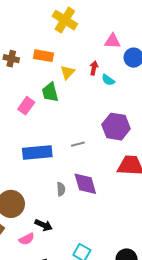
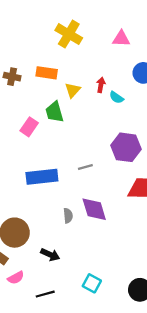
pink triangle: (113, 41) -> (121, 39), moved
pink semicircle: (27, 239) -> (16, 278), moved

